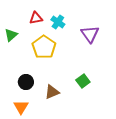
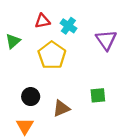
green square: (83, 81) -> (98, 95), turned 32

